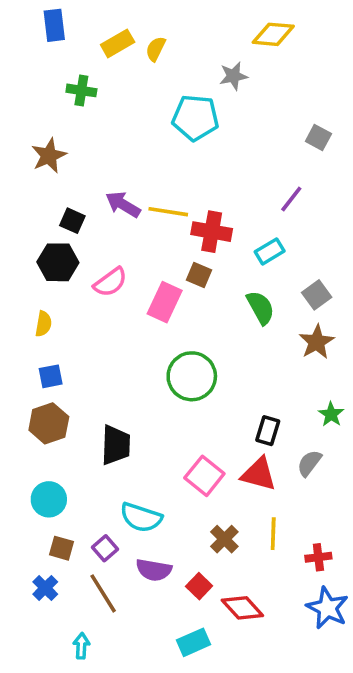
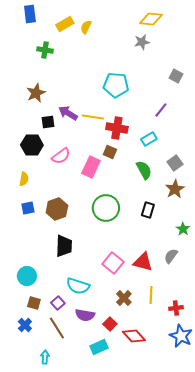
gray star: (233, 76) -> (142, 42), moved
cyan pentagon: (195, 118) -> (116, 85), moved
brown star: (49, 156) -> (36, 93), moved
black square: (72, 221) -> (48, 122), moved, turned -32
brown hexagon: (49, 423) -> (57, 209), moved
black rectangle: (268, 431) -> (148, 210), moved
cyan rectangle: (194, 642) -> (99, 347), moved

